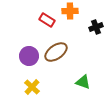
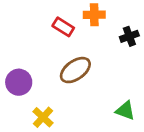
purple circle: (29, 56) -> (19, 82), moved
green triangle: (83, 82) -> (125, 111), moved

